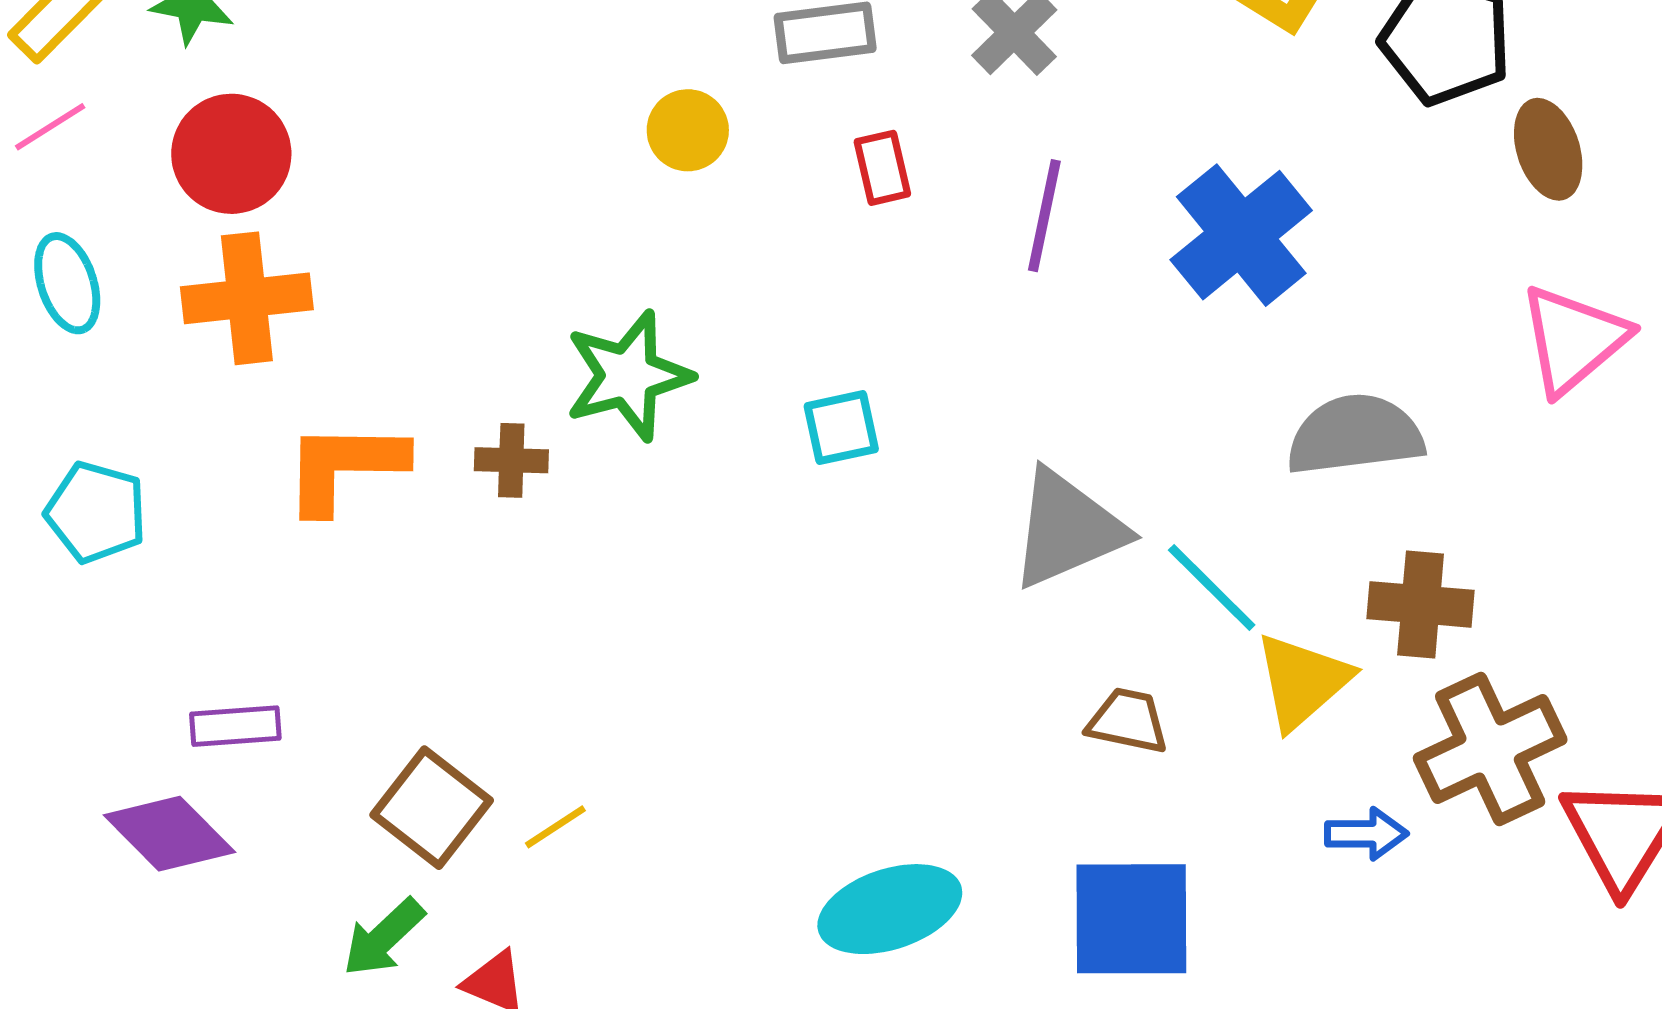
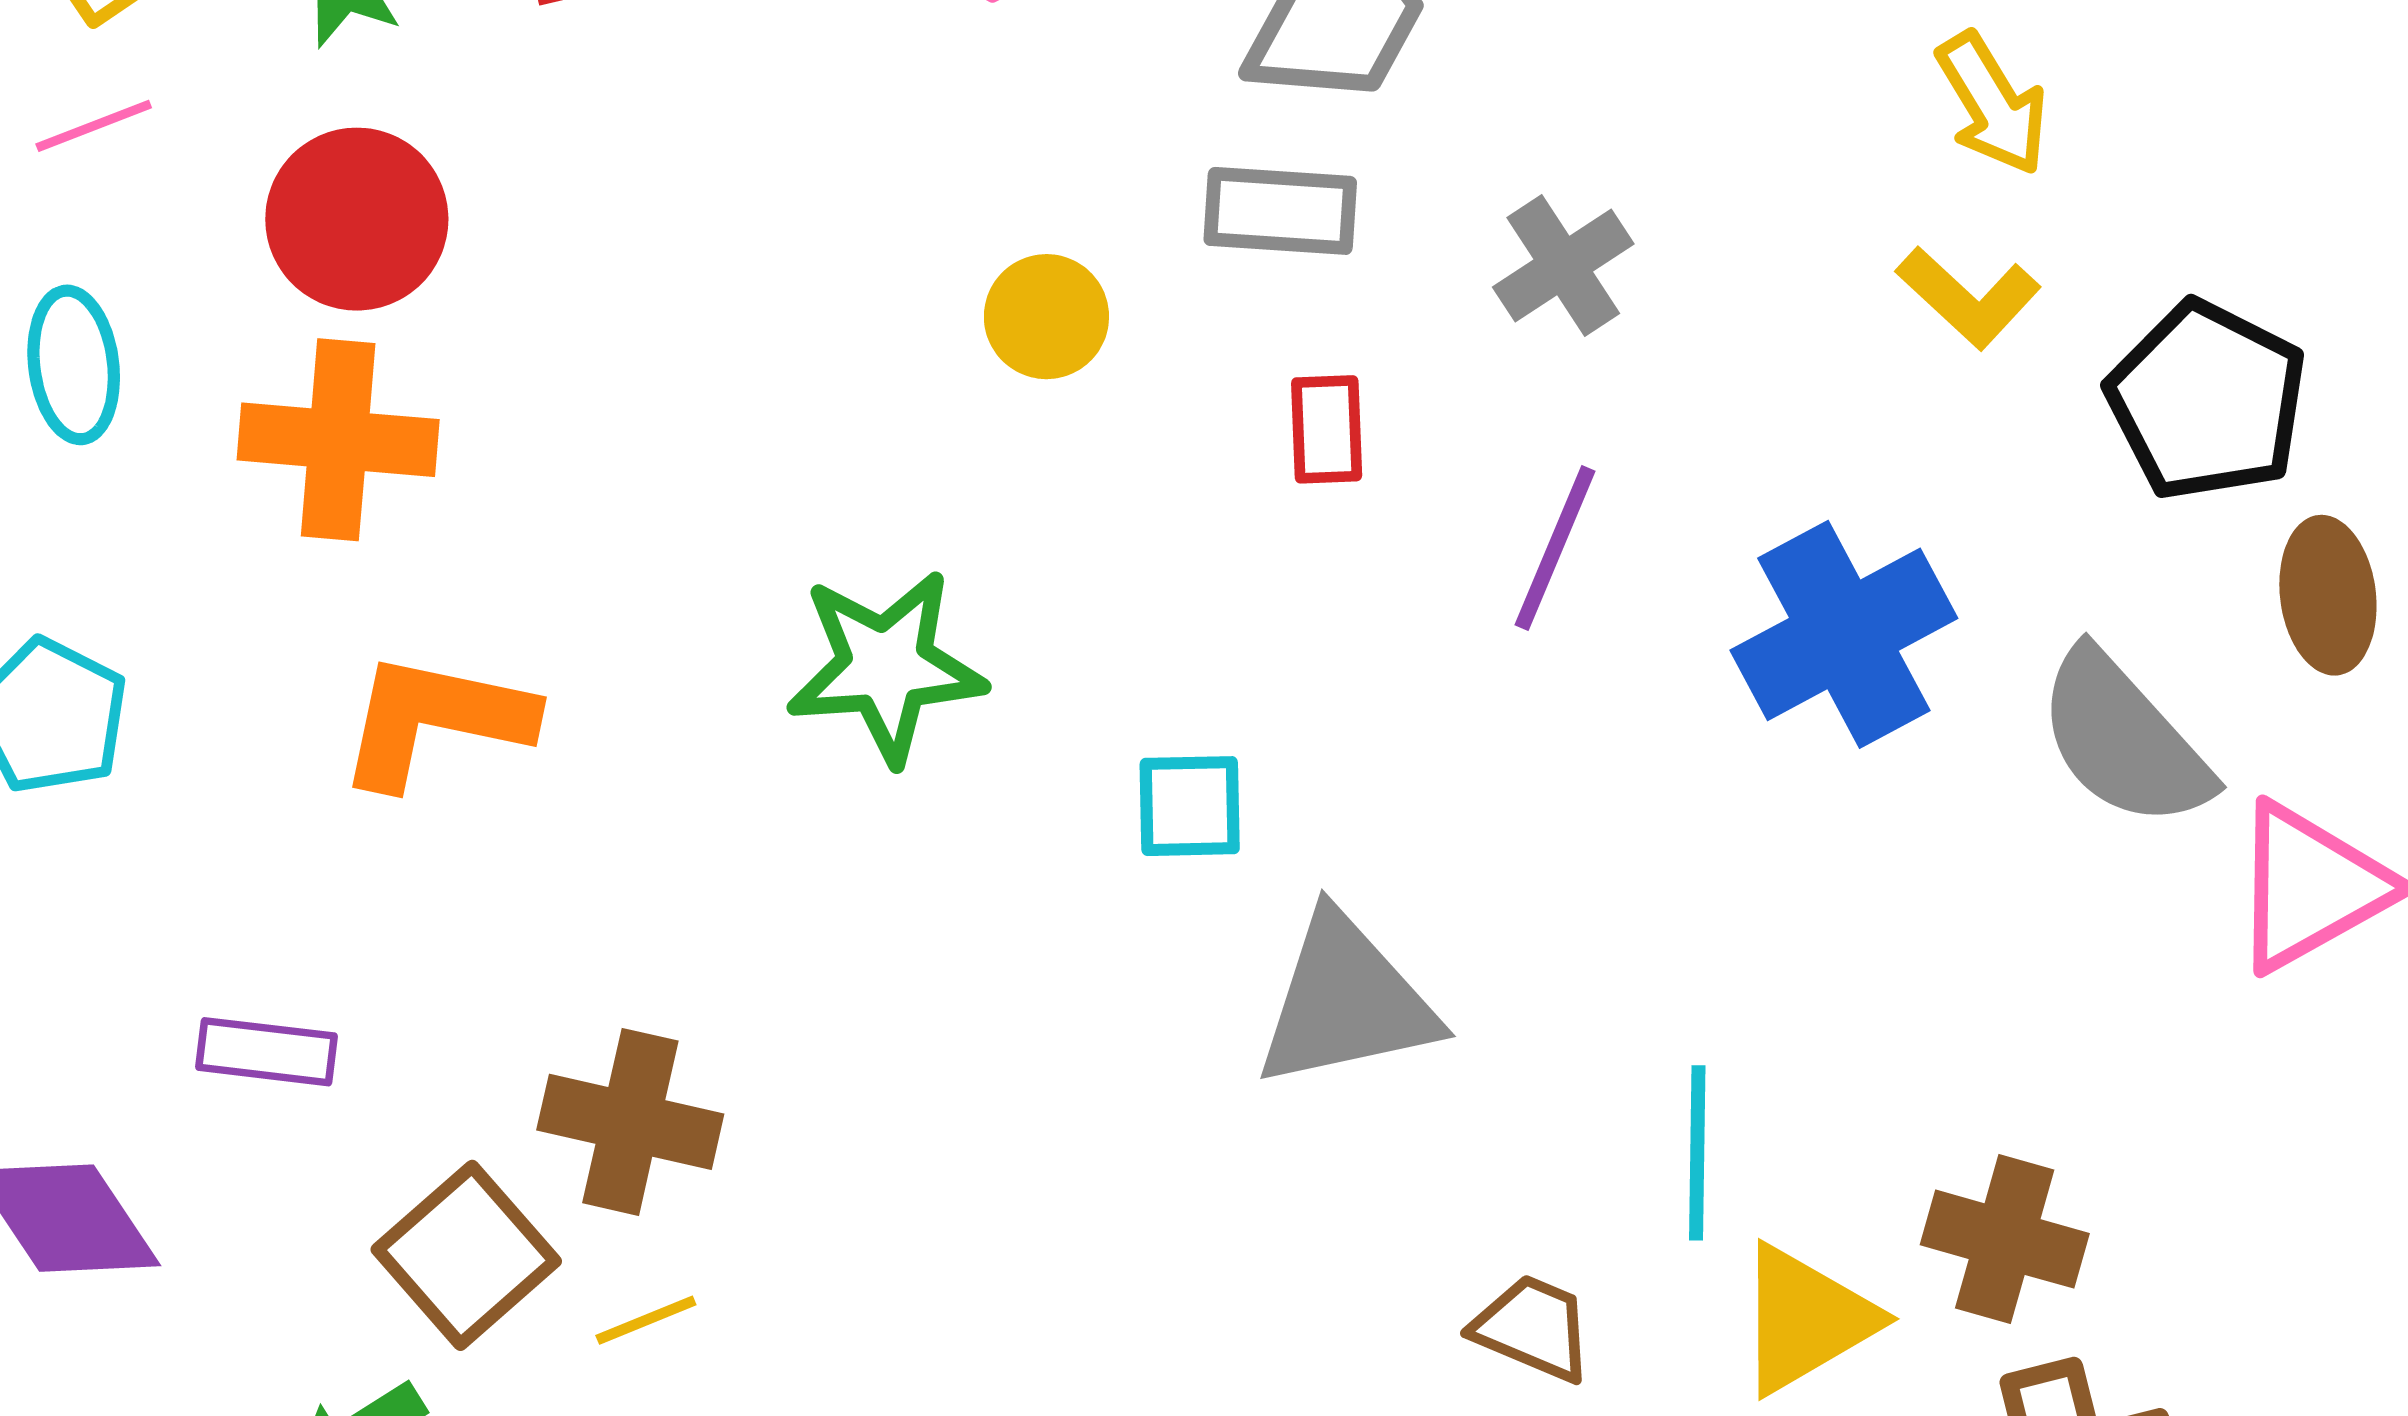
gray semicircle: (1355, 435) -> (2124, 739), moved, turned -136
brown cross: (511, 460) -> (630, 1122), moved, size x1.6
gray triangle: (1067, 529) -> (1346, 1001), moved
cyan line: (1212, 587) -> (1697, 1153), turned 35
purple rectangle: (235, 726) -> (267, 1052), moved

